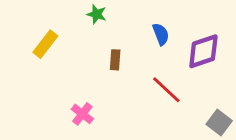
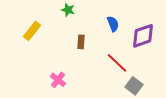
gray square: (219, 122) -> (134, 86), moved

